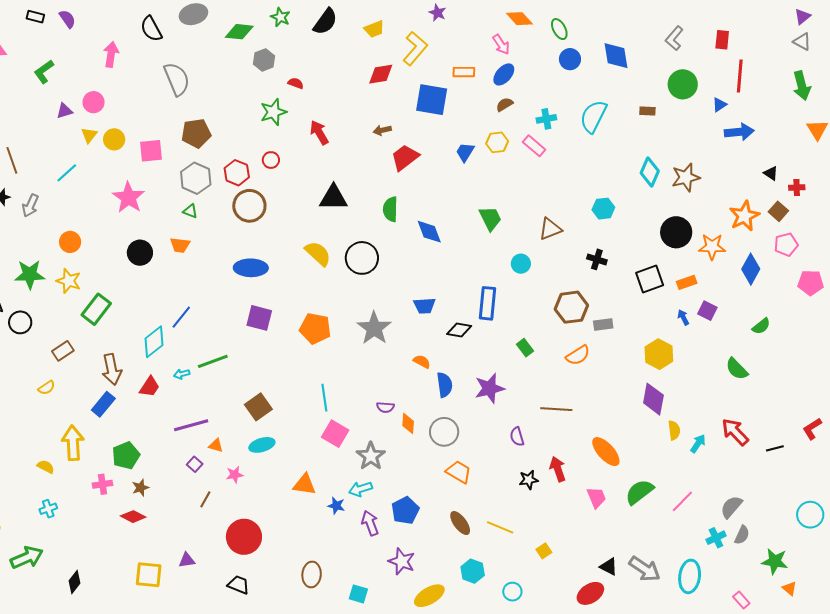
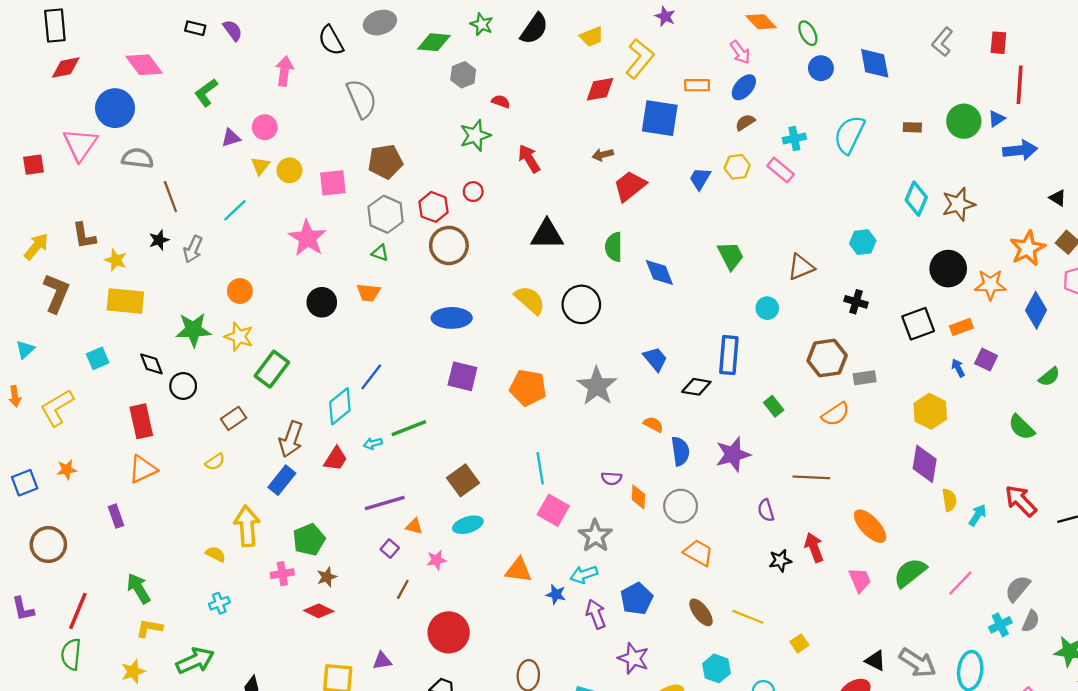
green circle: (683, 84) -> (964, 121), moved
blue trapezoid: (424, 306) -> (655, 359), turned -125
brown arrow: (112, 369) -> (291, 439), turned 32

